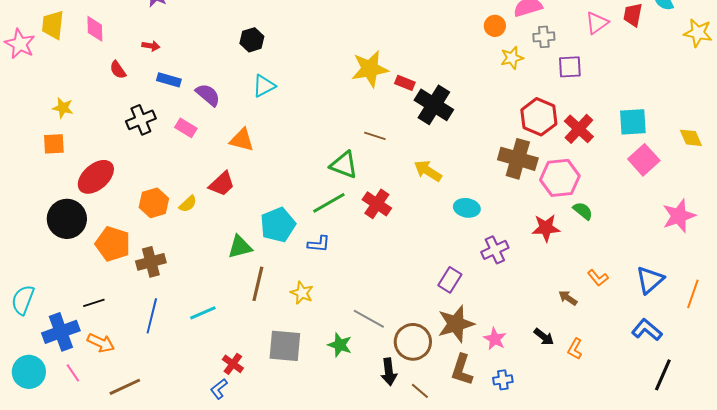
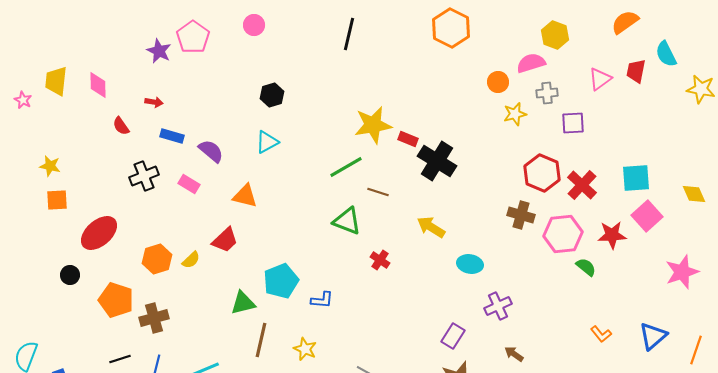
black hexagon: (252, 40) -> (272, 95), moved
pink star: (20, 44) -> (23, 100), size x0.6
yellow star: (63, 108) -> (50, 166), moved
brown cross: (518, 159) -> (521, 215), size x0.7
green line: (329, 203) -> (346, 167), moved
red cross: (377, 204) -> (380, 260), size x0.7
black circle: (67, 219) -> (70, 275), size x0.5
red star: (546, 228) -> (612, 235), moved
brown arrow: (568, 298) -> (514, 354), moved
black line: (94, 303) -> (120, 359), moved

